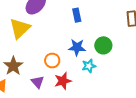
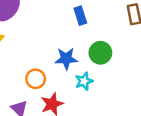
blue rectangle: (77, 15) -> (80, 16), moved

